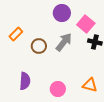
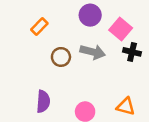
orange rectangle: (16, 34) -> (39, 27), moved
gray arrow: (64, 42) -> (93, 52), turned 66

